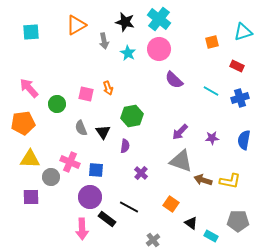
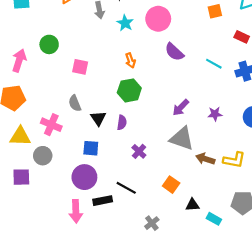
pink arrow: (29, 88) -> (19, 60), turned 60
orange arrow: (108, 88) -> (130, 60), moved
green circle: (57, 104) -> (49, 44), moved
black triangle: (103, 132) -> (98, 118), moved
pink cross: (70, 162) -> (51, 125), moved
black rectangle: (107, 219) -> (103, 201), turned -48
black triangle: (191, 223) -> (192, 205), turned -40

